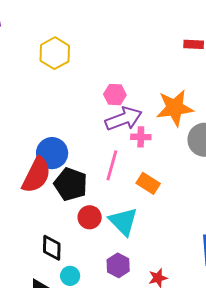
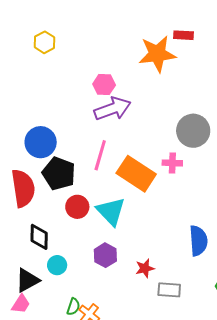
yellow hexagon: (55, 53) -> (44, 42), size x0.7
orange star: (175, 108) -> (157, 54), moved
pink cross: (141, 137) -> (172, 163), moved
red semicircle: (36, 175) -> (23, 188), moved, turned -36
orange rectangle: (148, 183) -> (136, 174), size x1.6

